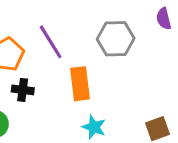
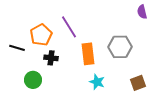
gray hexagon: (116, 39) -> (120, 47), moved

